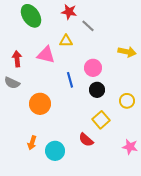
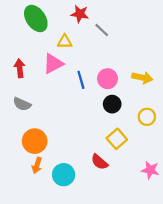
yellow triangle: (66, 41) -> (65, 42), moved
yellow arrow: (127, 52) -> (142, 78), moved
pink triangle: (46, 55) -> (53, 64), turned -42
blue line: (70, 80) -> (81, 80), moved
gray semicircle: (12, 83) -> (22, 104), moved
orange circle: (40, 104) -> (35, 141), moved

